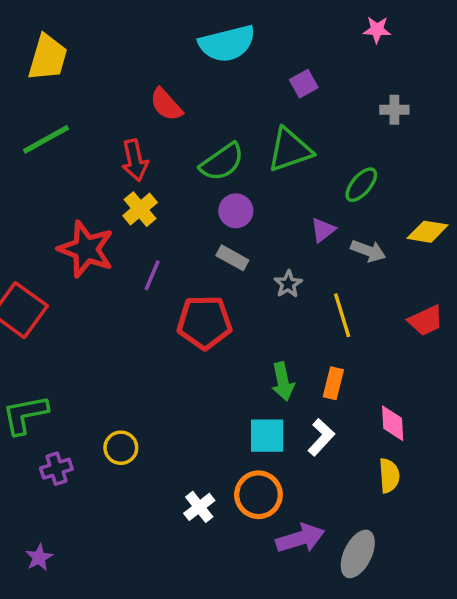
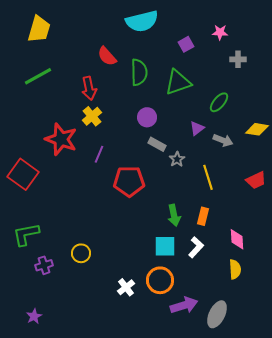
pink star: (377, 30) -> (220, 32), moved
green semicircle: (222, 162) -> (139, 72), moved, turned -56
gray rectangle: (232, 258) -> (157, 144), moved

